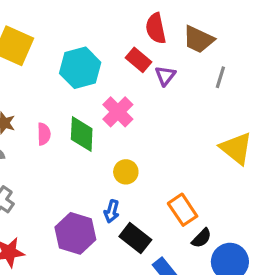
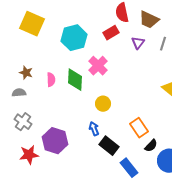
red rectangle: (138, 60) -> (111, 33), turned -70
purple triangle: (165, 76) -> (138, 43), moved
blue arrow: (112, 211) -> (94, 129), turned 144
purple hexagon: (75, 233) -> (55, 141), moved

